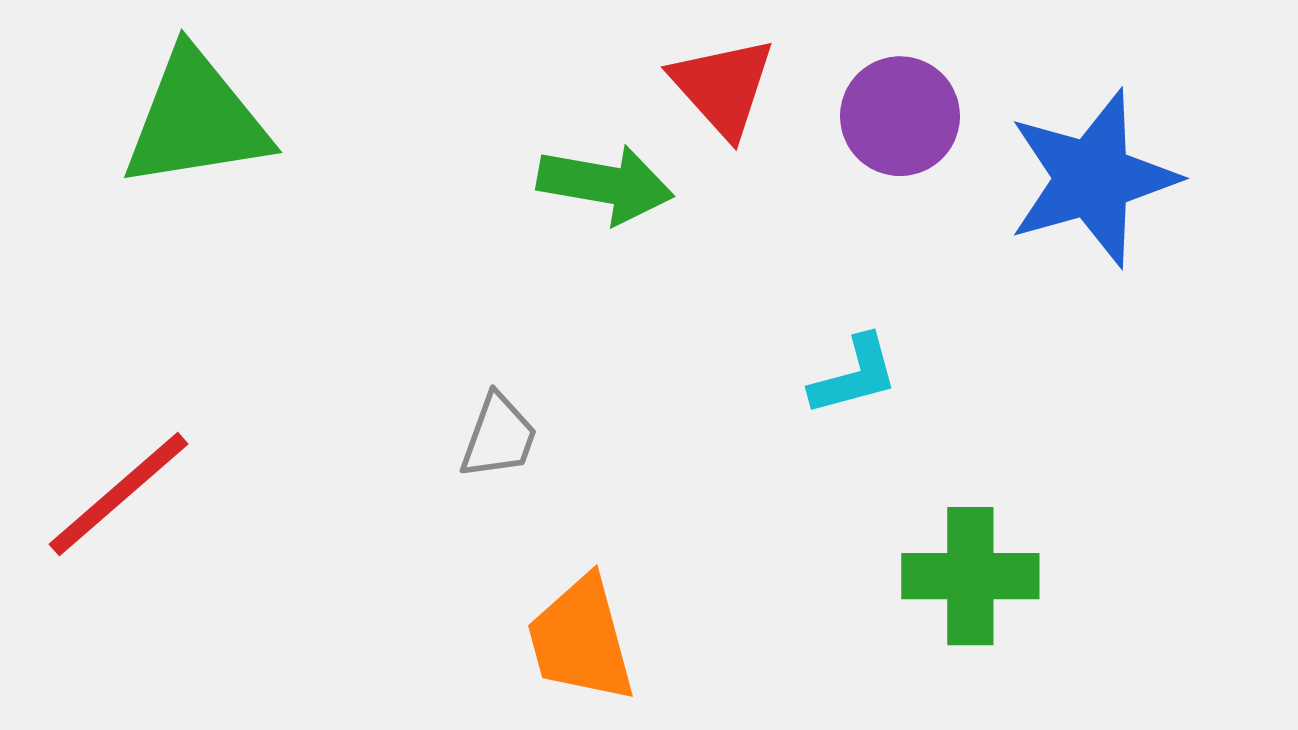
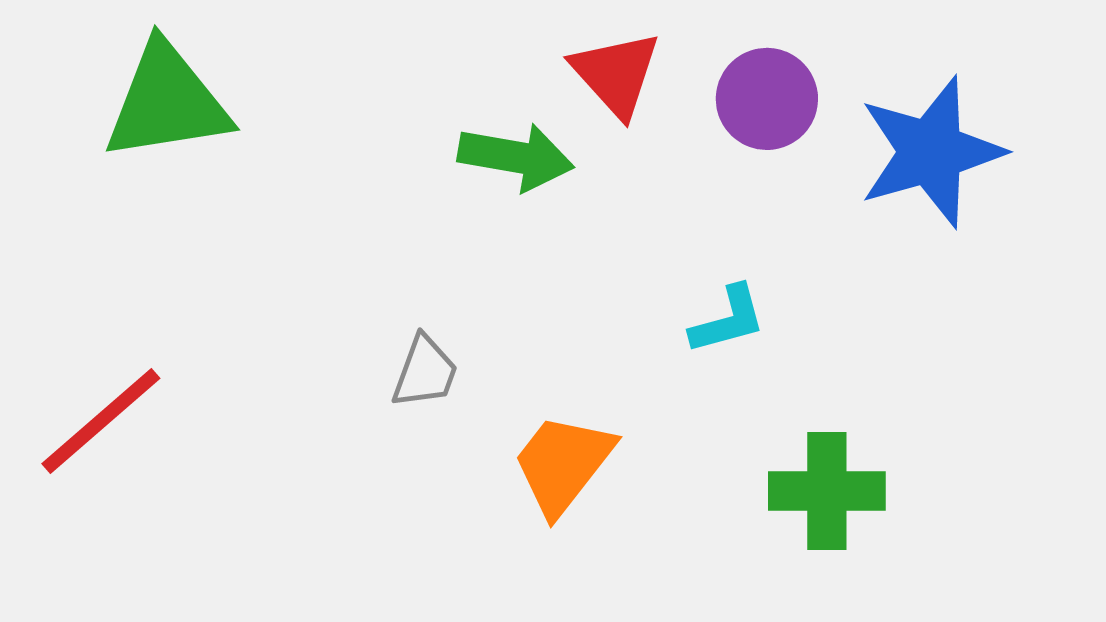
orange trapezoid: (581, 640) -> (563, 464), moved, turned 53

